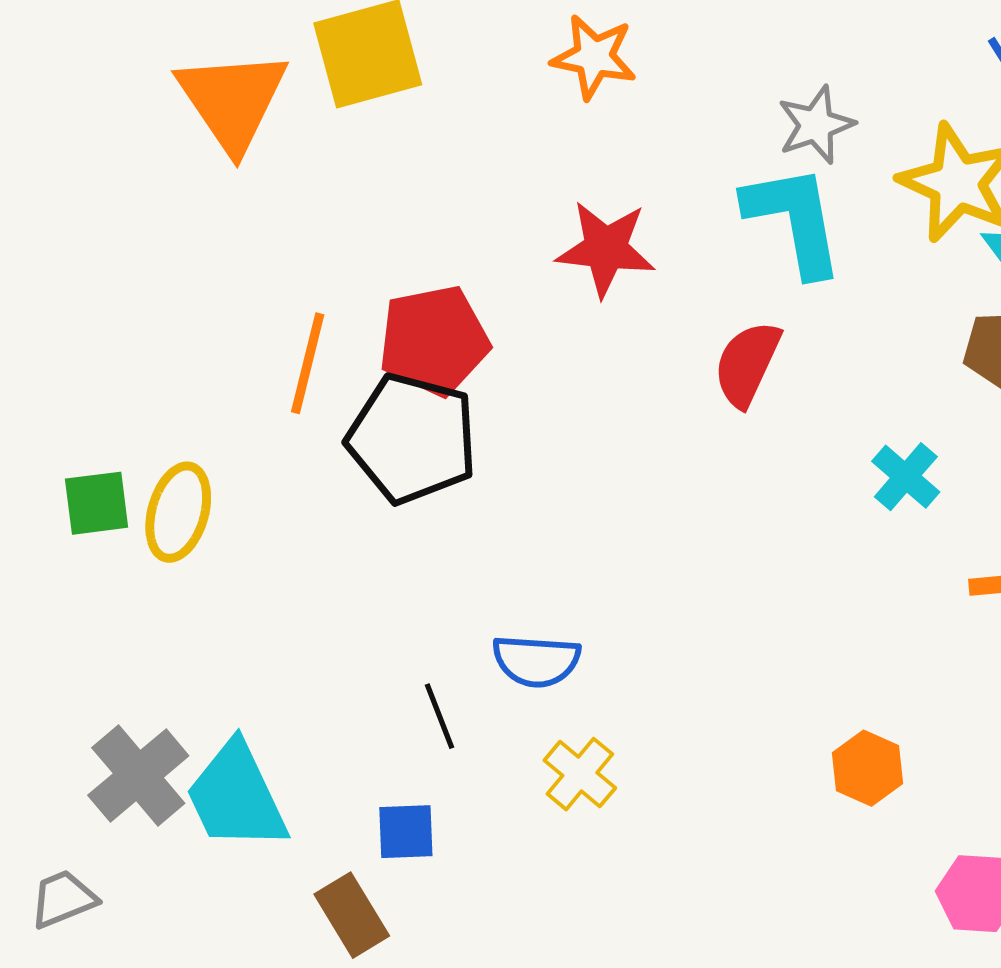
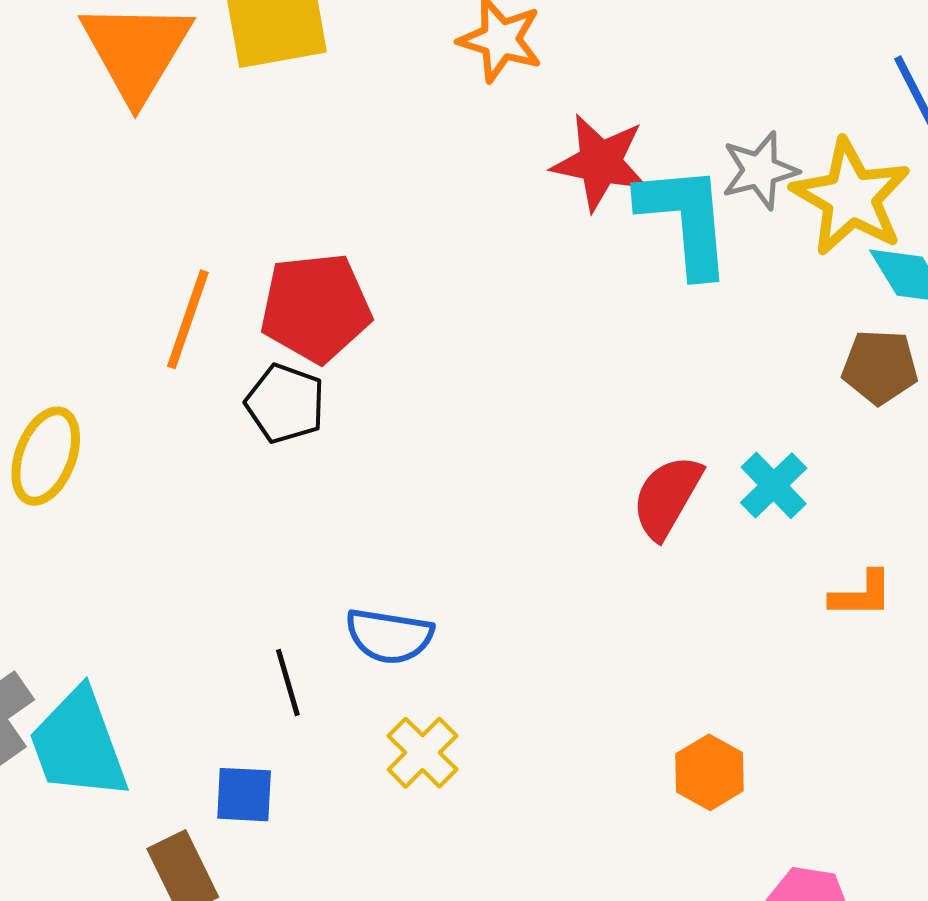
gray star: (816, 125) -> (760, 170), moved
red star: (606, 249) -> (600, 163), moved
red semicircle: (747, 364) -> (667, 497), moved
black pentagon: (412, 438) -> (285, 403), size x0.6

